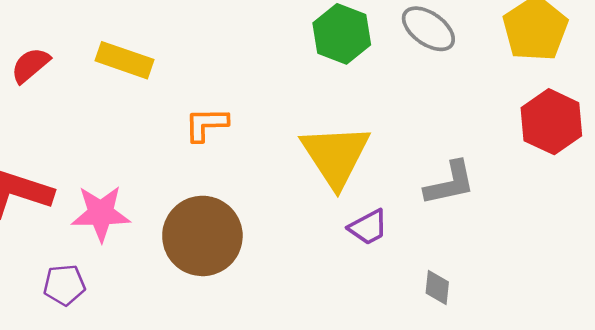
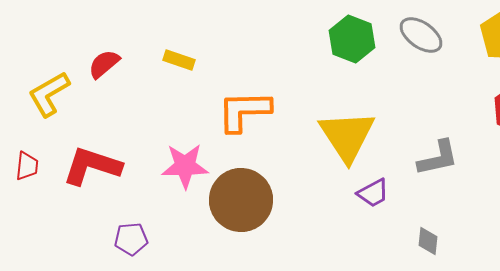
yellow rectangle: (125, 60) -> (179, 60), size x0.7
orange L-shape: (206, 124) -> (244, 111), size x1.5
pink star: (101, 213) -> (185, 166), moved

